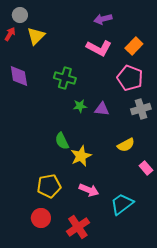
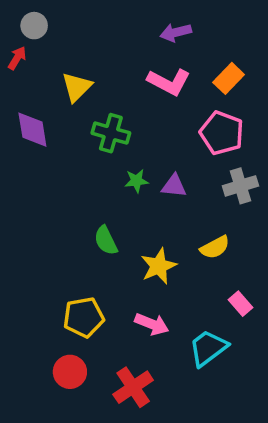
yellow triangle: (36, 36) -> (77, 87), moved
yellow star: (81, 156) -> (159, 266), moved
pink rectangle: (146, 168) -> (240, 304), moved

